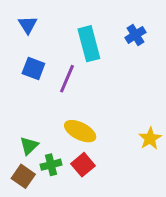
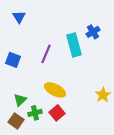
blue cross: (135, 35) -> (93, 32), moved
cyan rectangle: (89, 44) -> (74, 45), moved
blue square: (33, 68) -> (13, 60), moved

